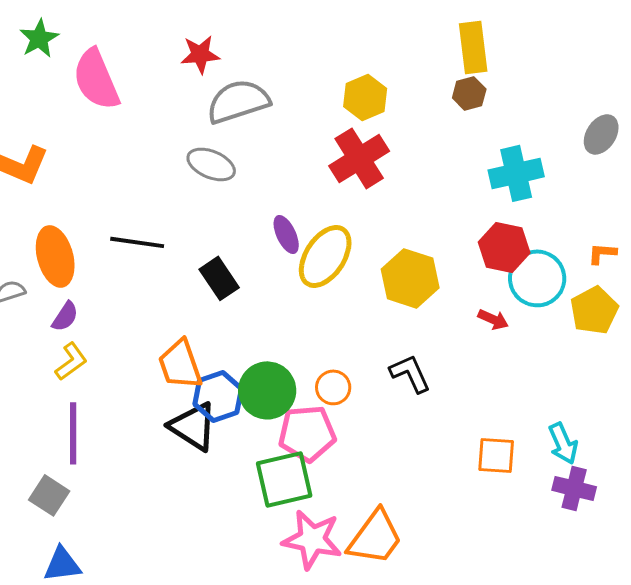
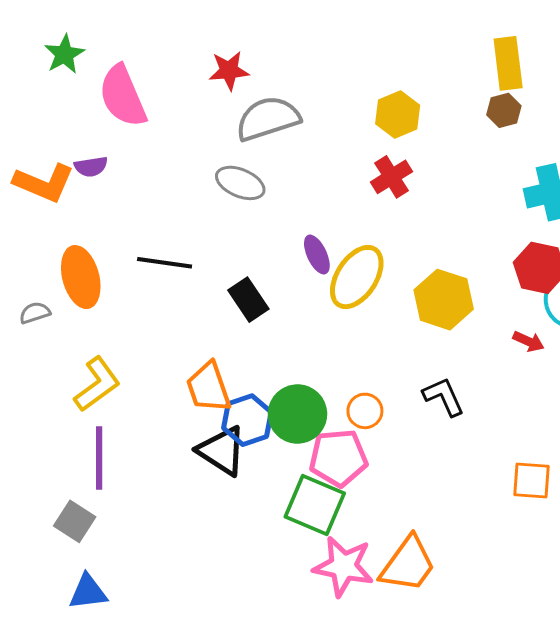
red cross: (359, 158) -> (392, 177), size x0.7
purple semicircle: (65, 316) -> (91, 167), moved, turned 48
yellow L-shape: (71, 361) -> (97, 384), size x1.4
green square: (284, 479) -> (315, 505), turned 36

